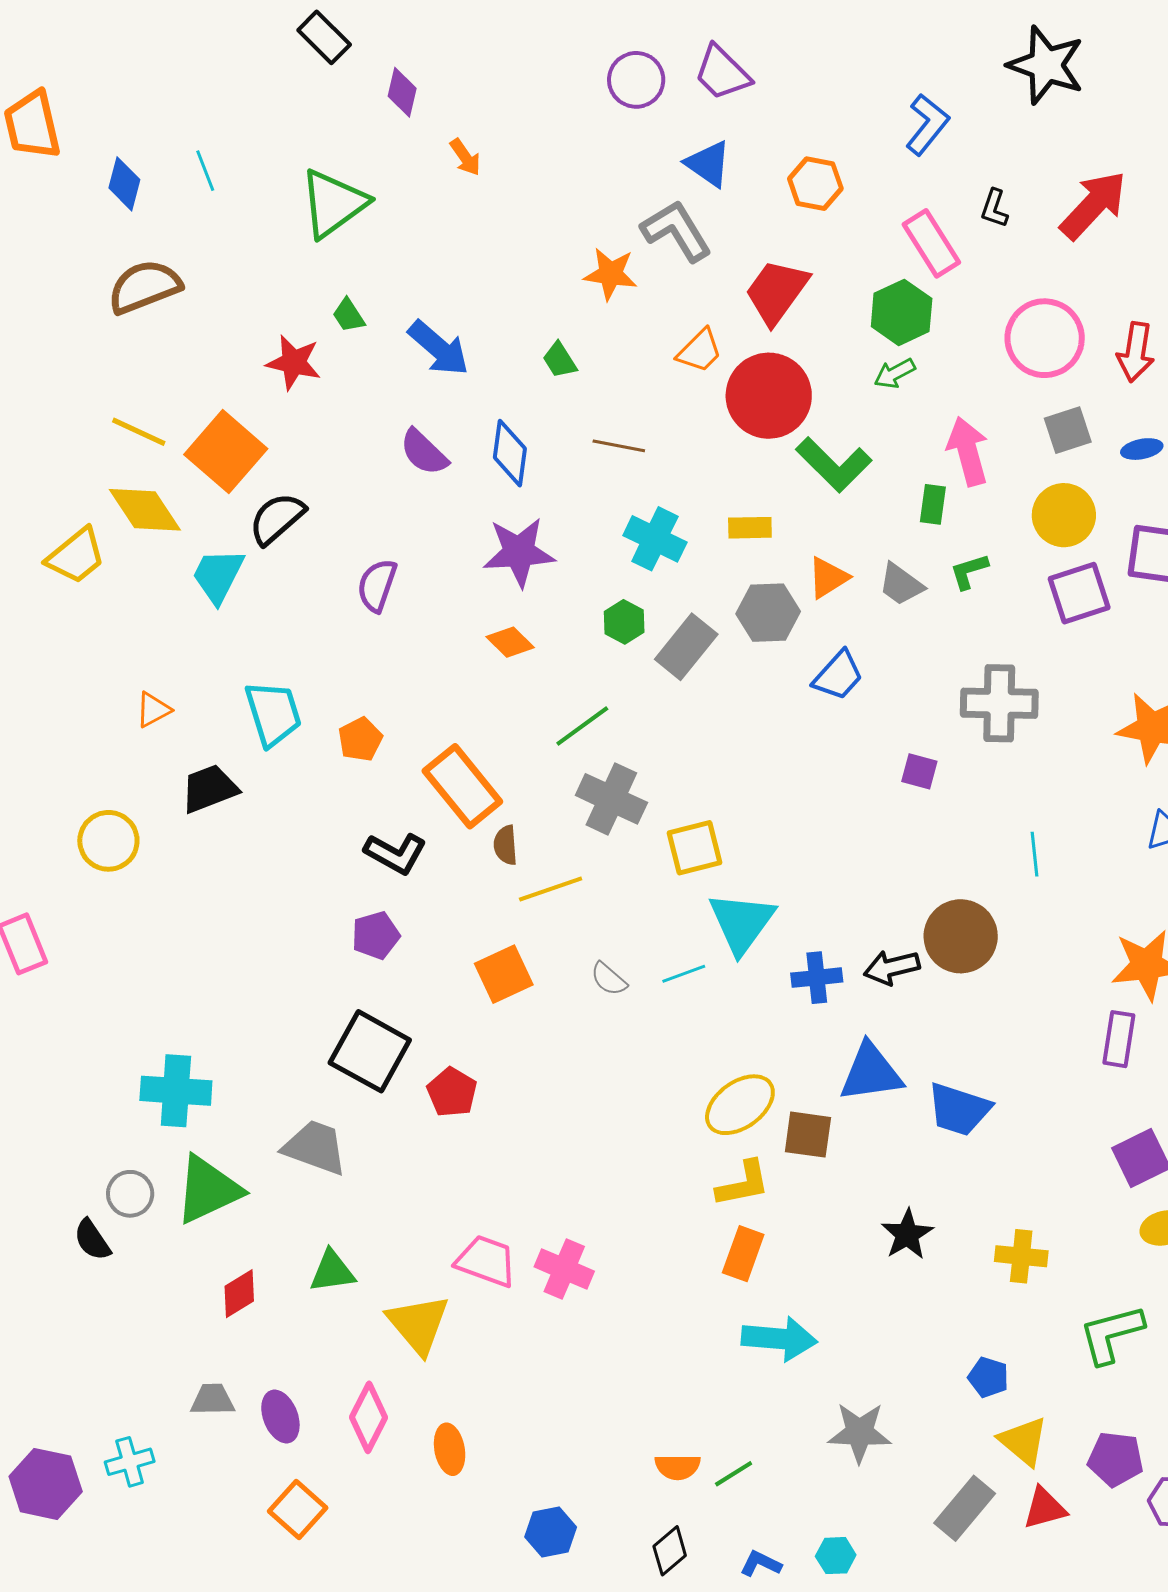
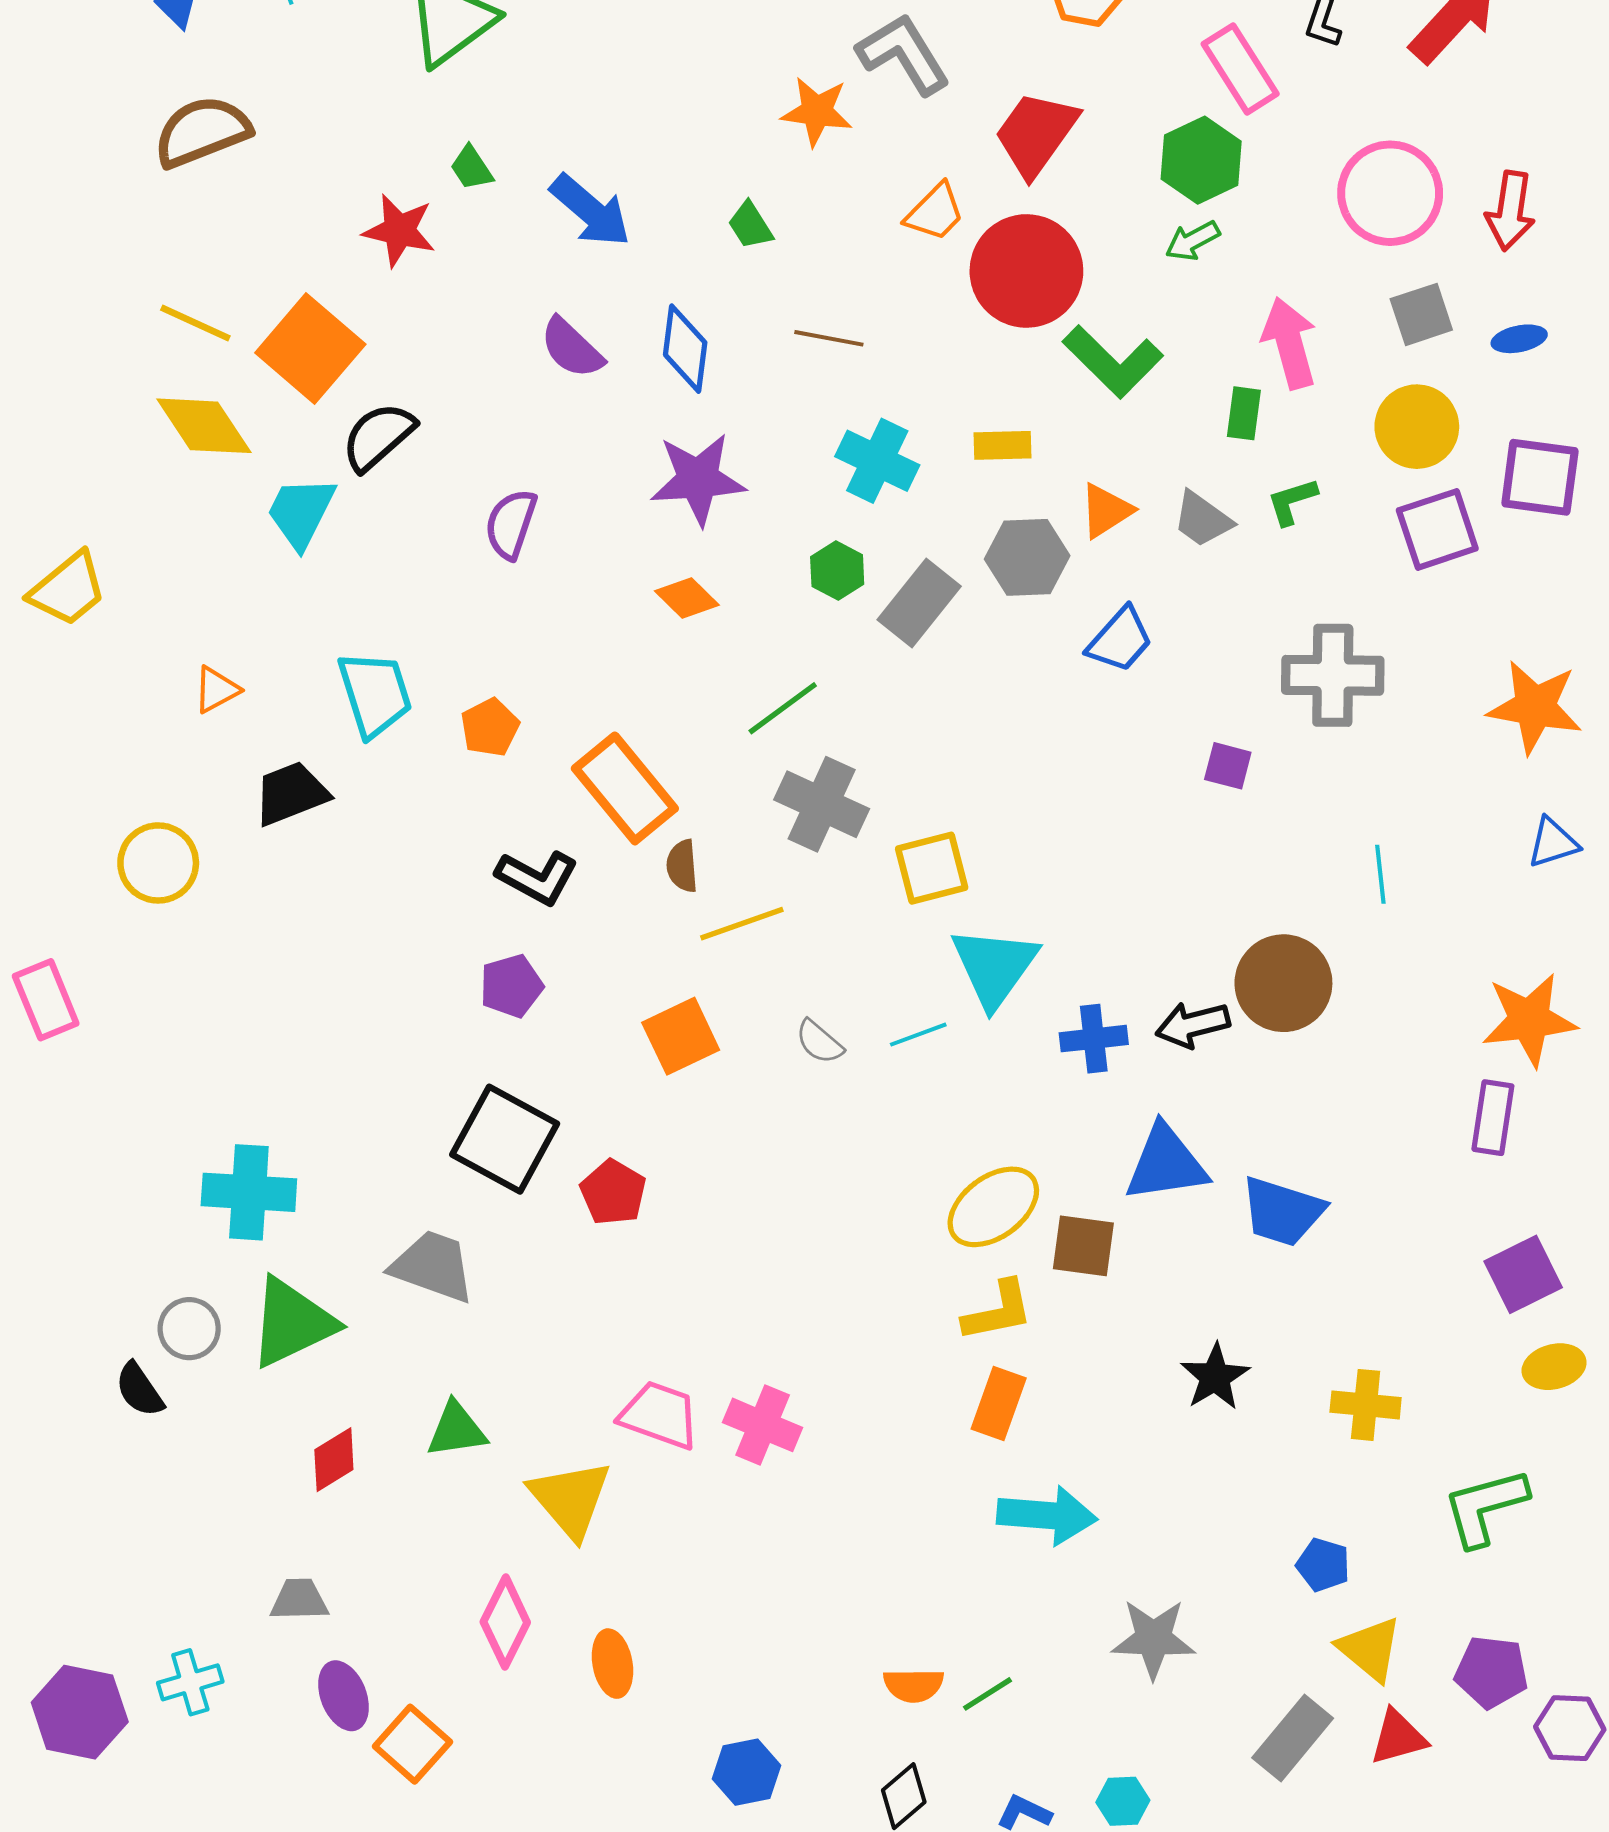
yellow trapezoid: (76, 556) -> (68, 589), moved
purple ellipse: (280, 1417) -> (343, 1696), moved

